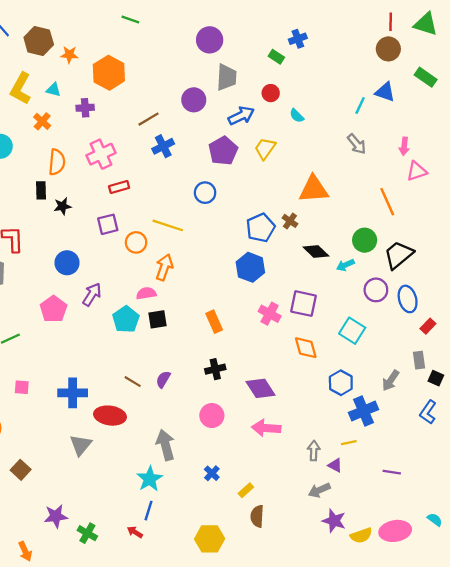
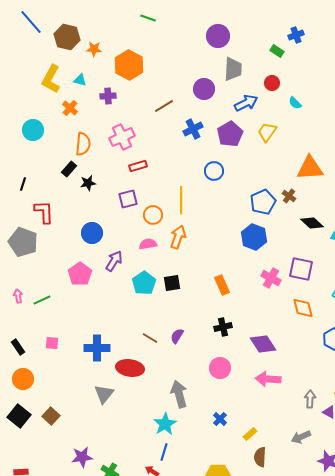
blue cross: (163, 146) -> (193, 129), moved
black rectangle: (41, 190) -> (69, 169), turned 42
yellow line: (168, 225) -> (181, 200), turned 72
pink semicircle: (146, 293) -> (148, 244), moved
gray arrow: (319, 490) -> (301, 437), moved

